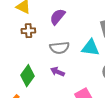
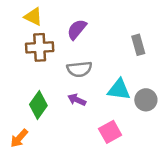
brown cross: (28, 31) -> (40, 47), size x1.5
cyan triangle: (90, 48) -> (119, 90), moved

